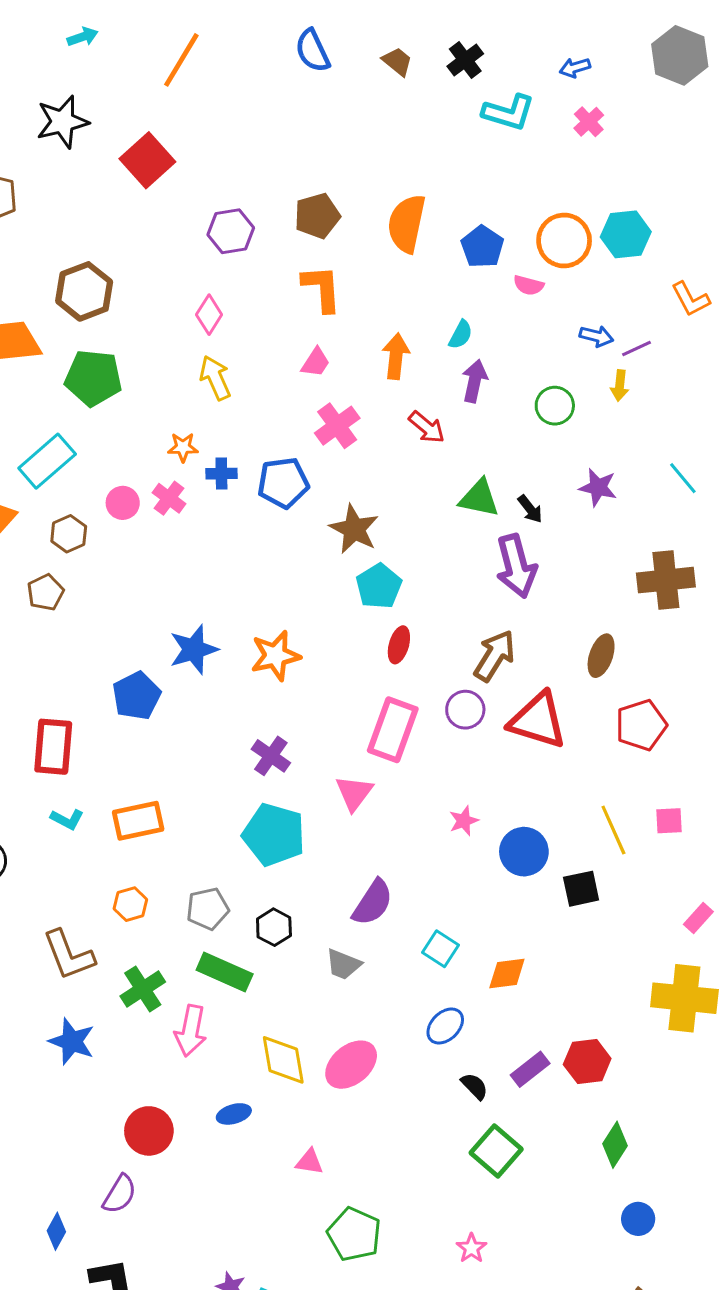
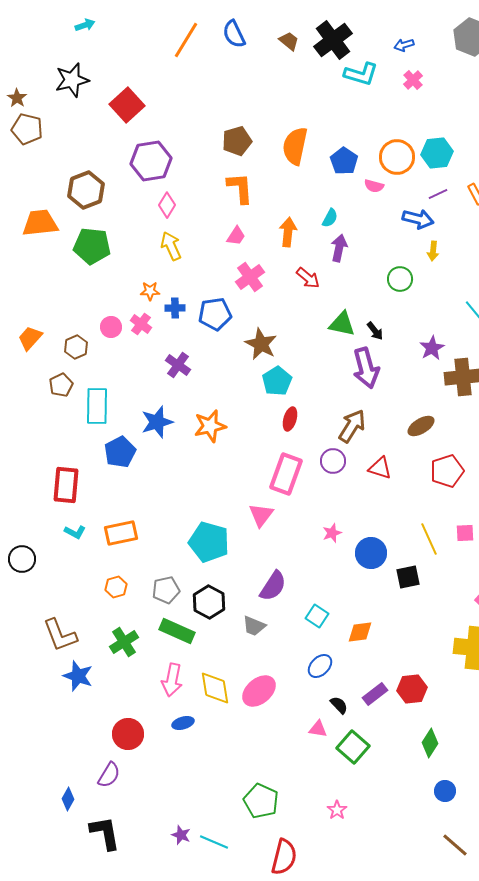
orange line: (181, 60) -> (186, 40), moved
black cross: (465, 60) -> (333, 40), size x1.6
purple hexagon: (231, 231) -> (151, 161), moved, size x1.4
blue arrow: (596, 336) -> (418, 219), size x1.4
purple line: (637, 349) -> (438, 194), moved
green circle: (555, 406) -> (400, 279), moved
cyan rectangle: (47, 461) -> (97, 406), moved, turned -48
purple star: (598, 487) -> (432, 348), moved, turned 30
brown ellipse: (601, 656) -> (421, 426), turned 40
red triangle: (538, 720) -> (380, 468), size x0.6
purple cross: (271, 756) -> (178, 365), moved
black hexagon: (274, 927) -> (209, 602), size x1.4
brown L-shape: (69, 955) -> (60, 635), moved
pink arrow: (191, 1031) -> (172, 680), moved
pink triangle: (309, 1162) -> (318, 729), moved

